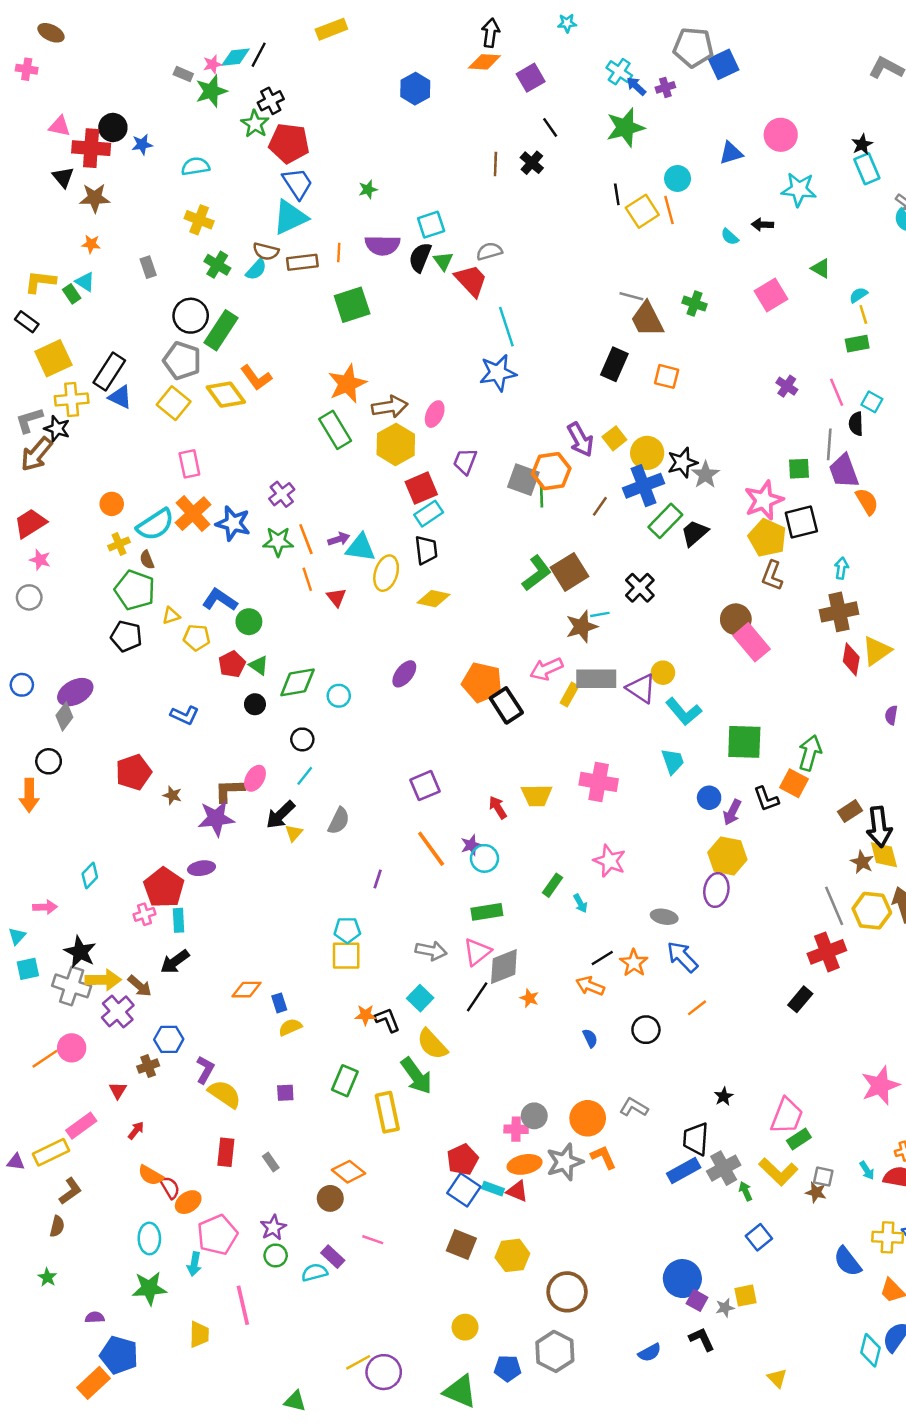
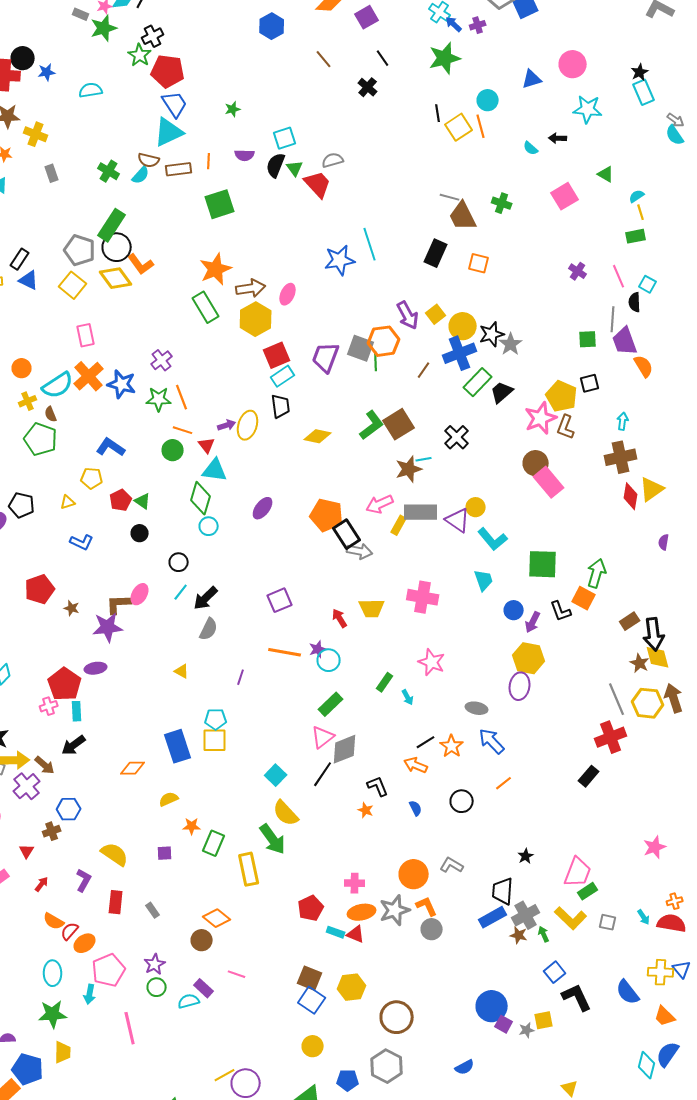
brown line: (495, 164) -> (324, 59), moved, turned -42
yellow cross: (199, 220) -> (36, 134), moved
purple semicircle: (382, 245) -> (245, 155), size x0.7
black circle: (191, 316) -> (117, 247), moved
cyan line: (506, 327) -> (370, 244), moved
black rectangle: (109, 372) -> (20, 259), size x0.7
purple trapezoid: (465, 461) -> (326, 357), moved, size x1.4
pink star: (764, 500) -> (541, 418), moved
black square: (801, 522) -> (590, 383), size x0.7
purple arrow: (339, 539) -> (227, 425), moved
cyan triangle: (361, 548) -> (215, 470), moved
orange line: (307, 579) -> (183, 430), turned -54
yellow diamond: (433, 599) -> (318, 436), moved
yellow triangle: (171, 616) -> (68, 502), moved
green circle: (249, 622) -> (173, 450), moved
black pentagon: (126, 636) -> (22, 505), moved
green diamond: (297, 682) -> (201, 498), moved, turned -64
black arrow: (280, 815) -> (206, 598), moved
yellow triangle: (294, 833) -> (182, 671), moved, turned -42
orange line: (431, 849) -> (285, 652), turned -44
green rectangle: (487, 912) -> (331, 704), turned -35
gray arrow: (431, 951) -> (360, 551), moved
orange star: (529, 998) -> (366, 810), moved
blue rectangle: (279, 1003) -> (178, 746), moved, size x2.0
orange star: (365, 1015) -> (192, 826), moved
black L-shape: (387, 1020) -> (378, 786), moved
purple L-shape: (205, 1070) -> (84, 880), moved
pink star: (880, 1085) -> (655, 847), size x0.7
gray circle: (534, 1116) -> (432, 929), moved
red semicircle: (170, 1187) -> (70, 931), turned -108
blue square: (464, 1190) -> (312, 1000), moved
brown star: (816, 1192) -> (519, 935), moved
yellow trapezoid: (199, 1334) -> (63, 1052), moved
black L-shape: (702, 1339) -> (577, 997), moved, size x1.4

